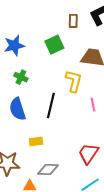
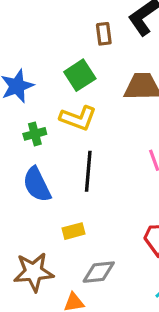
green cross: (21, 77) -> (35, 134), turned -32
yellow L-shape: (74, 81) -> (78, 118), moved, turned 105

